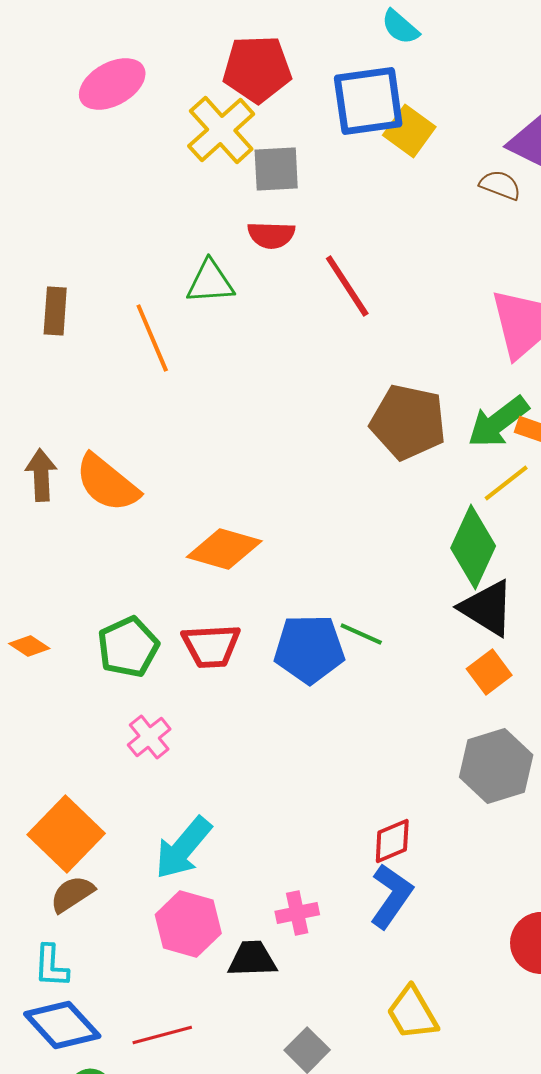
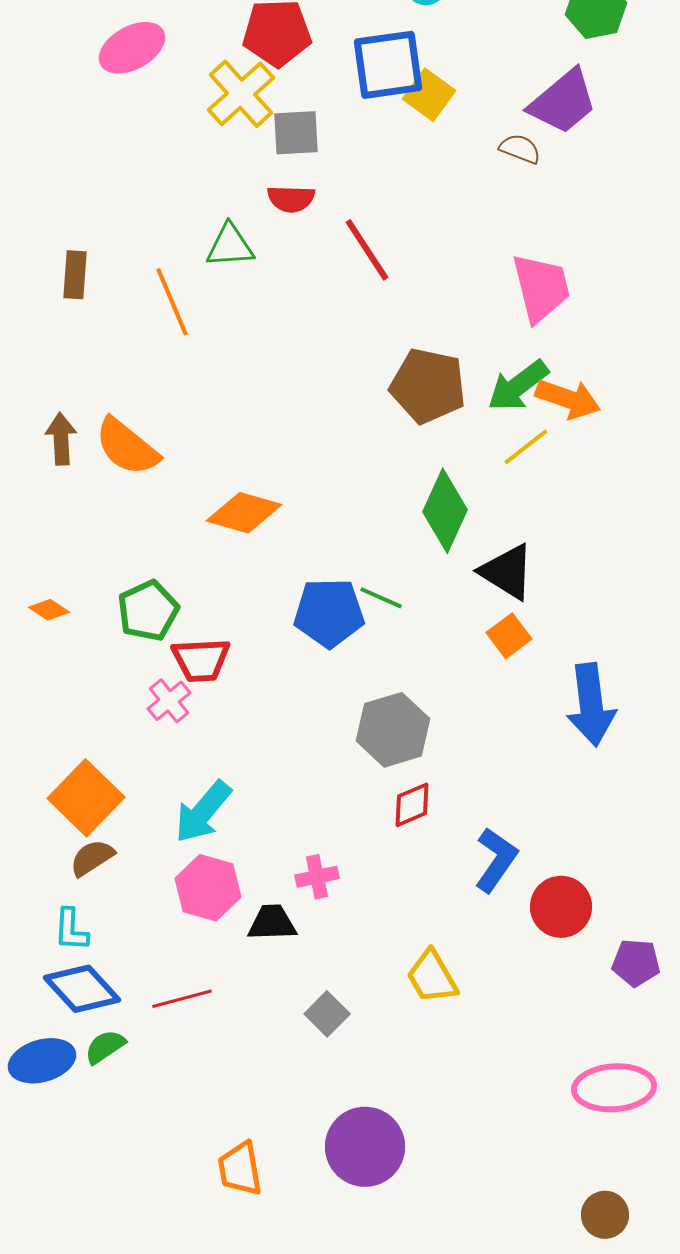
green diamond: (473, 547) -> (445, 511), moved
red trapezoid: (211, 646) -> (201, 660), moved
gray hexagon: (496, 766) -> (393, 730), moved
blue L-shape: (391, 896) -> (496, 860), moved

